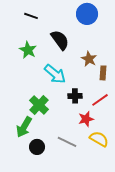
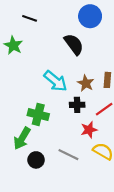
black semicircle: (60, 40) -> (74, 44), moved
green star: (28, 50) -> (13, 45), moved
brown star: (89, 59) -> (86, 83), moved
green cross: (39, 105) -> (38, 115), turned -30

